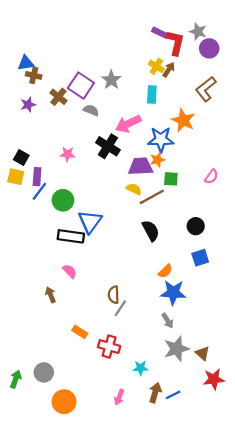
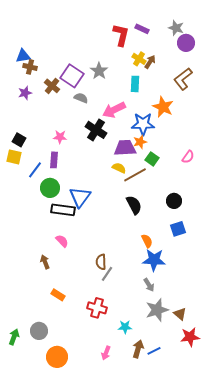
red L-shape: (175, 43) -> (121, 35), moved
purple rectangle: (37, 177) -> (54, 160), moved
green square: (171, 179) -> (152, 159), turned 32
green circle: (63, 200) -> (50, 188), moved
orange semicircle: (165, 271) -> (147, 241), turned -72
orange rectangle: (80, 332) -> (58, 295), moved

